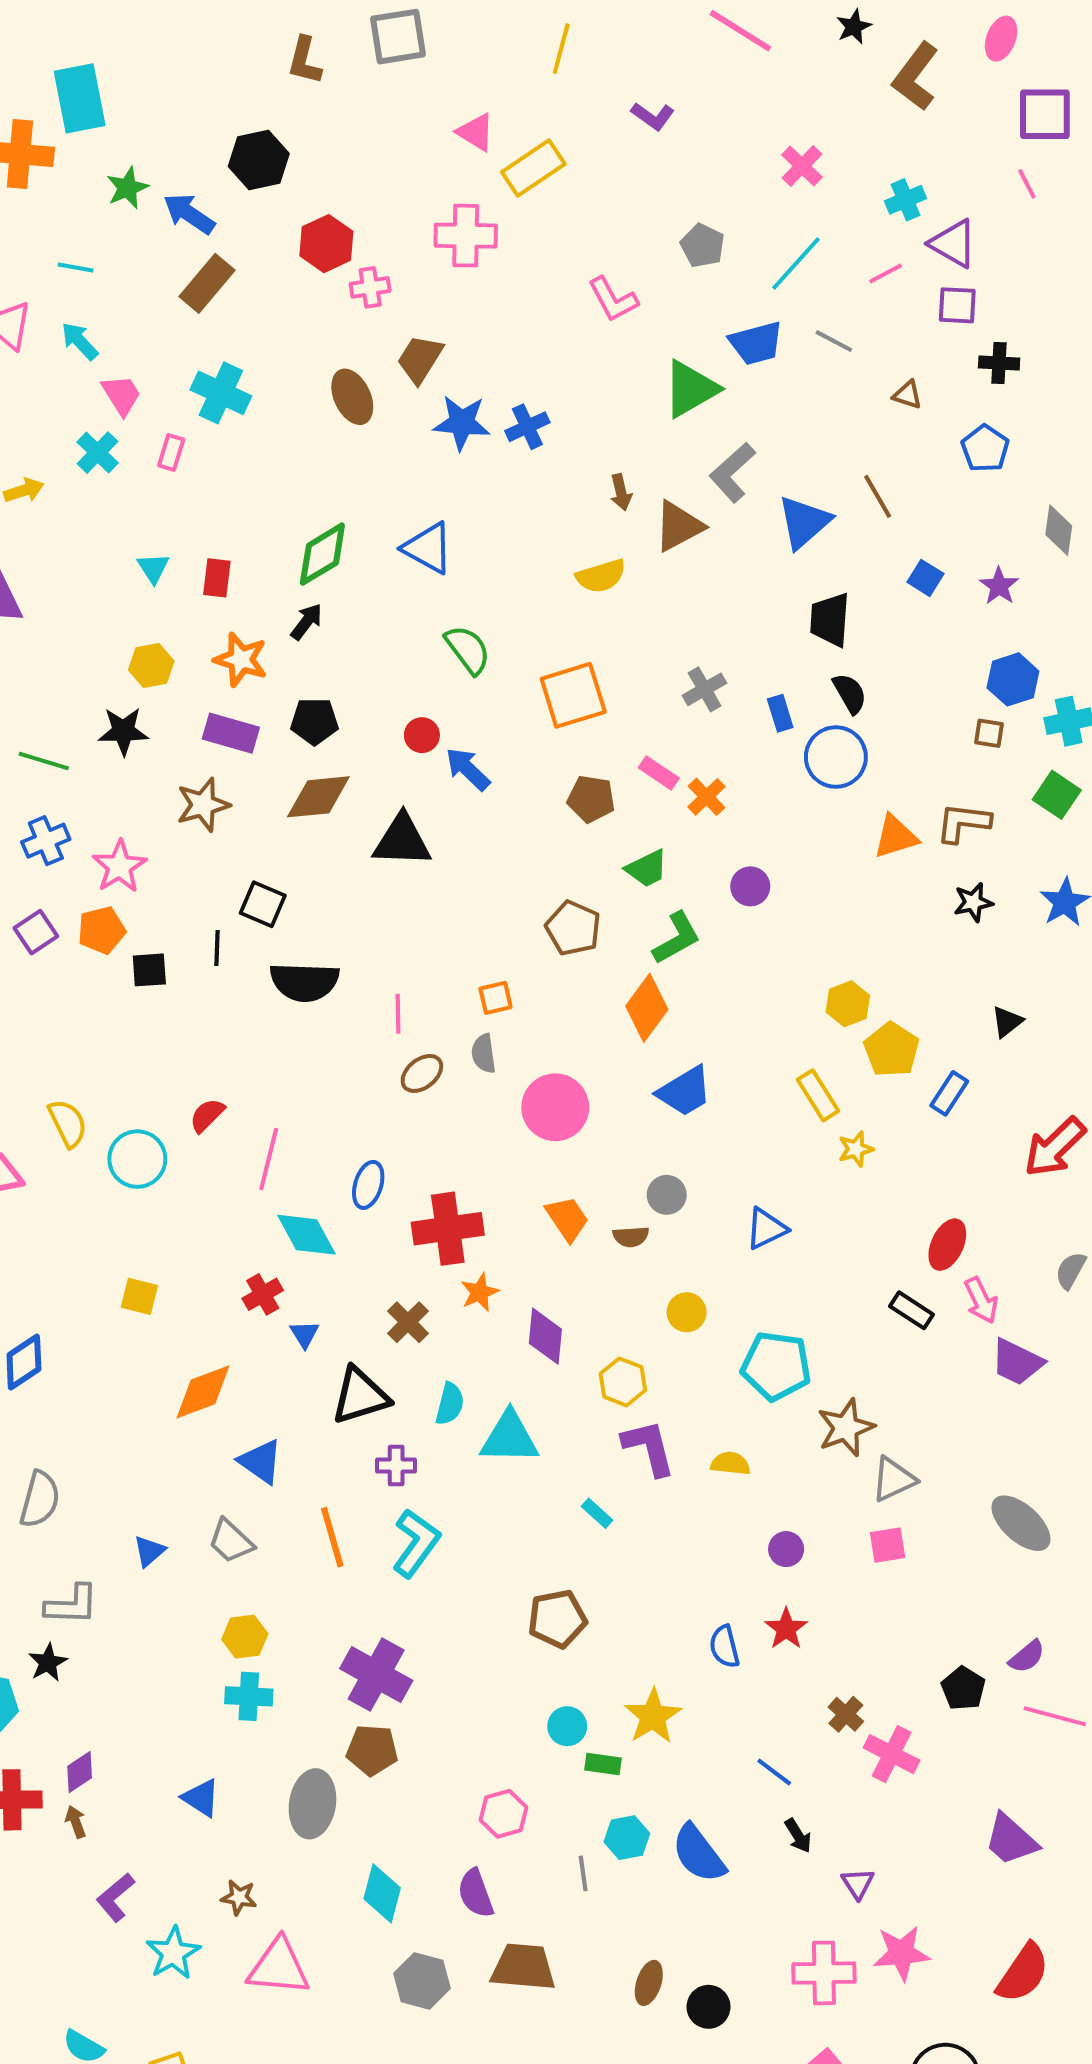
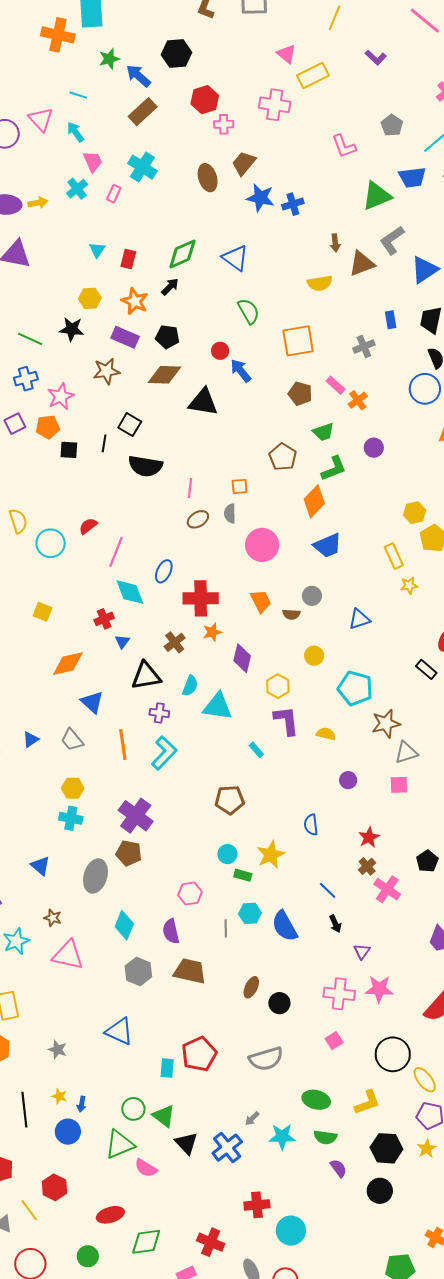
blue rectangle: (780, 713) -> (391, 320), moved
red star: (786, 1629) -> (369, 837), moved

